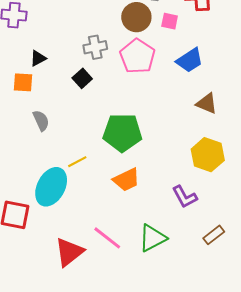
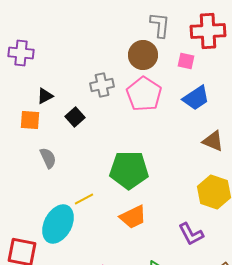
pink square: (170, 21) -> (186, 61), moved
black square: (82, 78) -> (75, 117), moved

